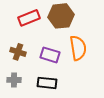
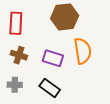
red rectangle: (29, 18) -> (16, 23), moved, turned -65
black rectangle: (47, 83) -> (50, 88), turned 30

